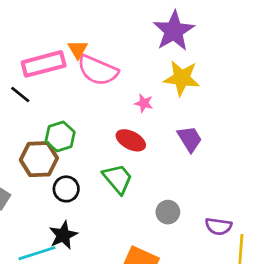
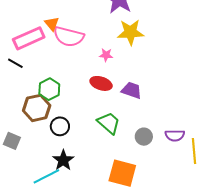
purple trapezoid: (190, 139) -> (132, 90), moved, turned -30
green trapezoid: (118, 179) -> (109, 123), moved
gray circle: (168, 212) -> (144, 137), moved

